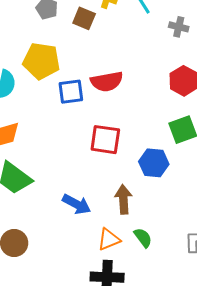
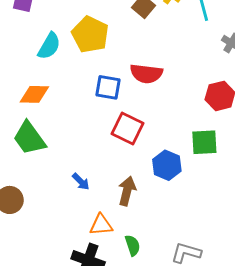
blue square: (71, 92) -> (108, 87), moved
blue arrow: (77, 204) -> (81, 182), size x0.7
green semicircle: (143, 238) -> (133, 245), moved

